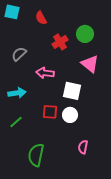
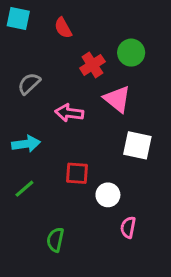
pink triangle: (90, 64) -> (117, 99), moved
white square: (72, 91) -> (137, 145), moved
white circle: (70, 115) -> (108, 195), moved
green semicircle: (36, 155) -> (55, 240), size x0.7

